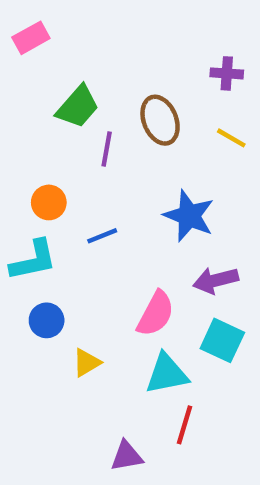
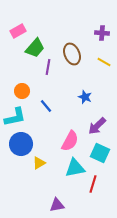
pink rectangle: (31, 38) -> (18, 31), moved
blue star: (189, 216) -> (85, 97), size x0.6
blue line: (102, 236) -> (46, 106), turned 72
purple arrow: (216, 280) -> (97, 126), turned -30
blue circle: (47, 320) -> (21, 144), size x1.5
red line: (185, 425) -> (93, 184), moved

